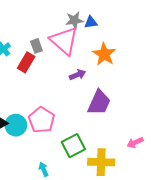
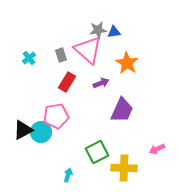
red rectangle: (26, 62) -> (67, 82), moved
pink pentagon: (42, 120) -> (56, 116), moved, turned 30
cyan arrow: (44, 169) -> (68, 175), turned 40

